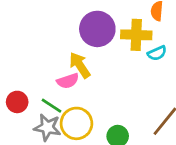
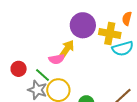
cyan semicircle: (157, 53) -> (123, 49), size x1.5
yellow arrow: (80, 65) -> (67, 49), turned 60

